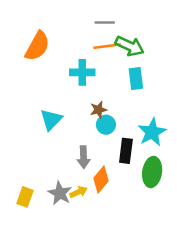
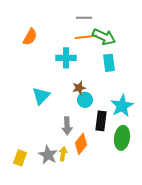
orange semicircle: (37, 46) -> (30, 37), size x0.7
yellow arrow: (79, 192) -> (63, 154), turned -56

